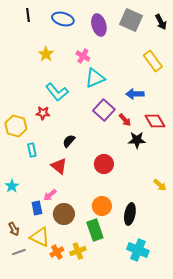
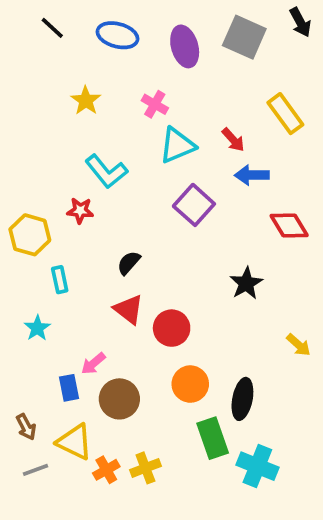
black line: (28, 15) -> (52, 28), turned -40
black arrow: (161, 22) -> (300, 22), moved
red arrow: (125, 120) -> (233, 140), moved
black star: (137, 140) -> (246, 283), moved, turned -30
red circle: (104, 164) -> (172, 328), moved
red triangle: (59, 166) -> (129, 309), moved
cyan star: (12, 186) -> (37, 328), moved
green rectangle: (95, 230) -> (213, 438), moved

